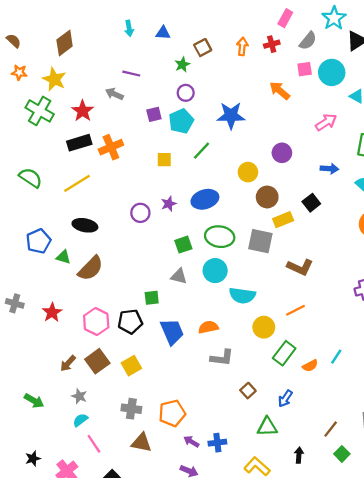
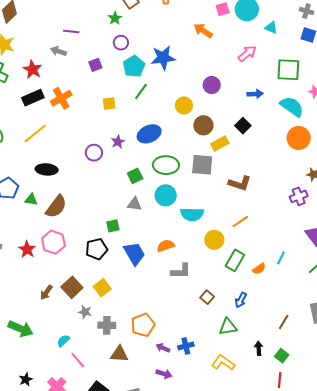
cyan pentagon: (181, 121) -> (134, 66), moved
pink hexagon: (96, 322) -> (53, 242), moved
gray star: (79, 396) -> (85, 312), moved
green arrow: (34, 401) -> (21, 329), size x1.4
green square: (342, 454) -> (282, 356), moved

